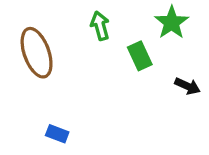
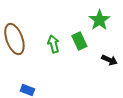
green arrow: (100, 26) -> (53, 44), moved

